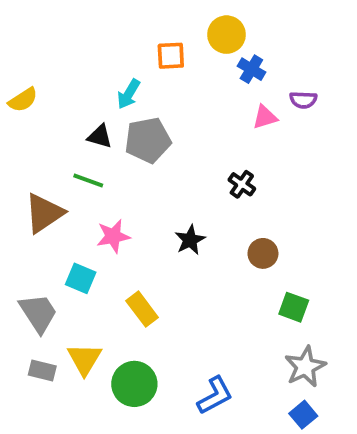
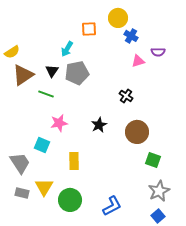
black triangle: (100, 136) -> (52, 71), turned 48
brown triangle: (44, 213) -> (23, 75), moved
brown circle: (263, 253) -> (137, 132), size x1.5
yellow rectangle: (142, 309) -> (74, 161), turned 36

